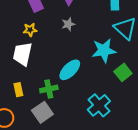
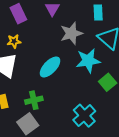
gray star: (68, 24) -> (71, 33), moved, size x1.6
cyan ellipse: (70, 70) -> (50, 67), moved

